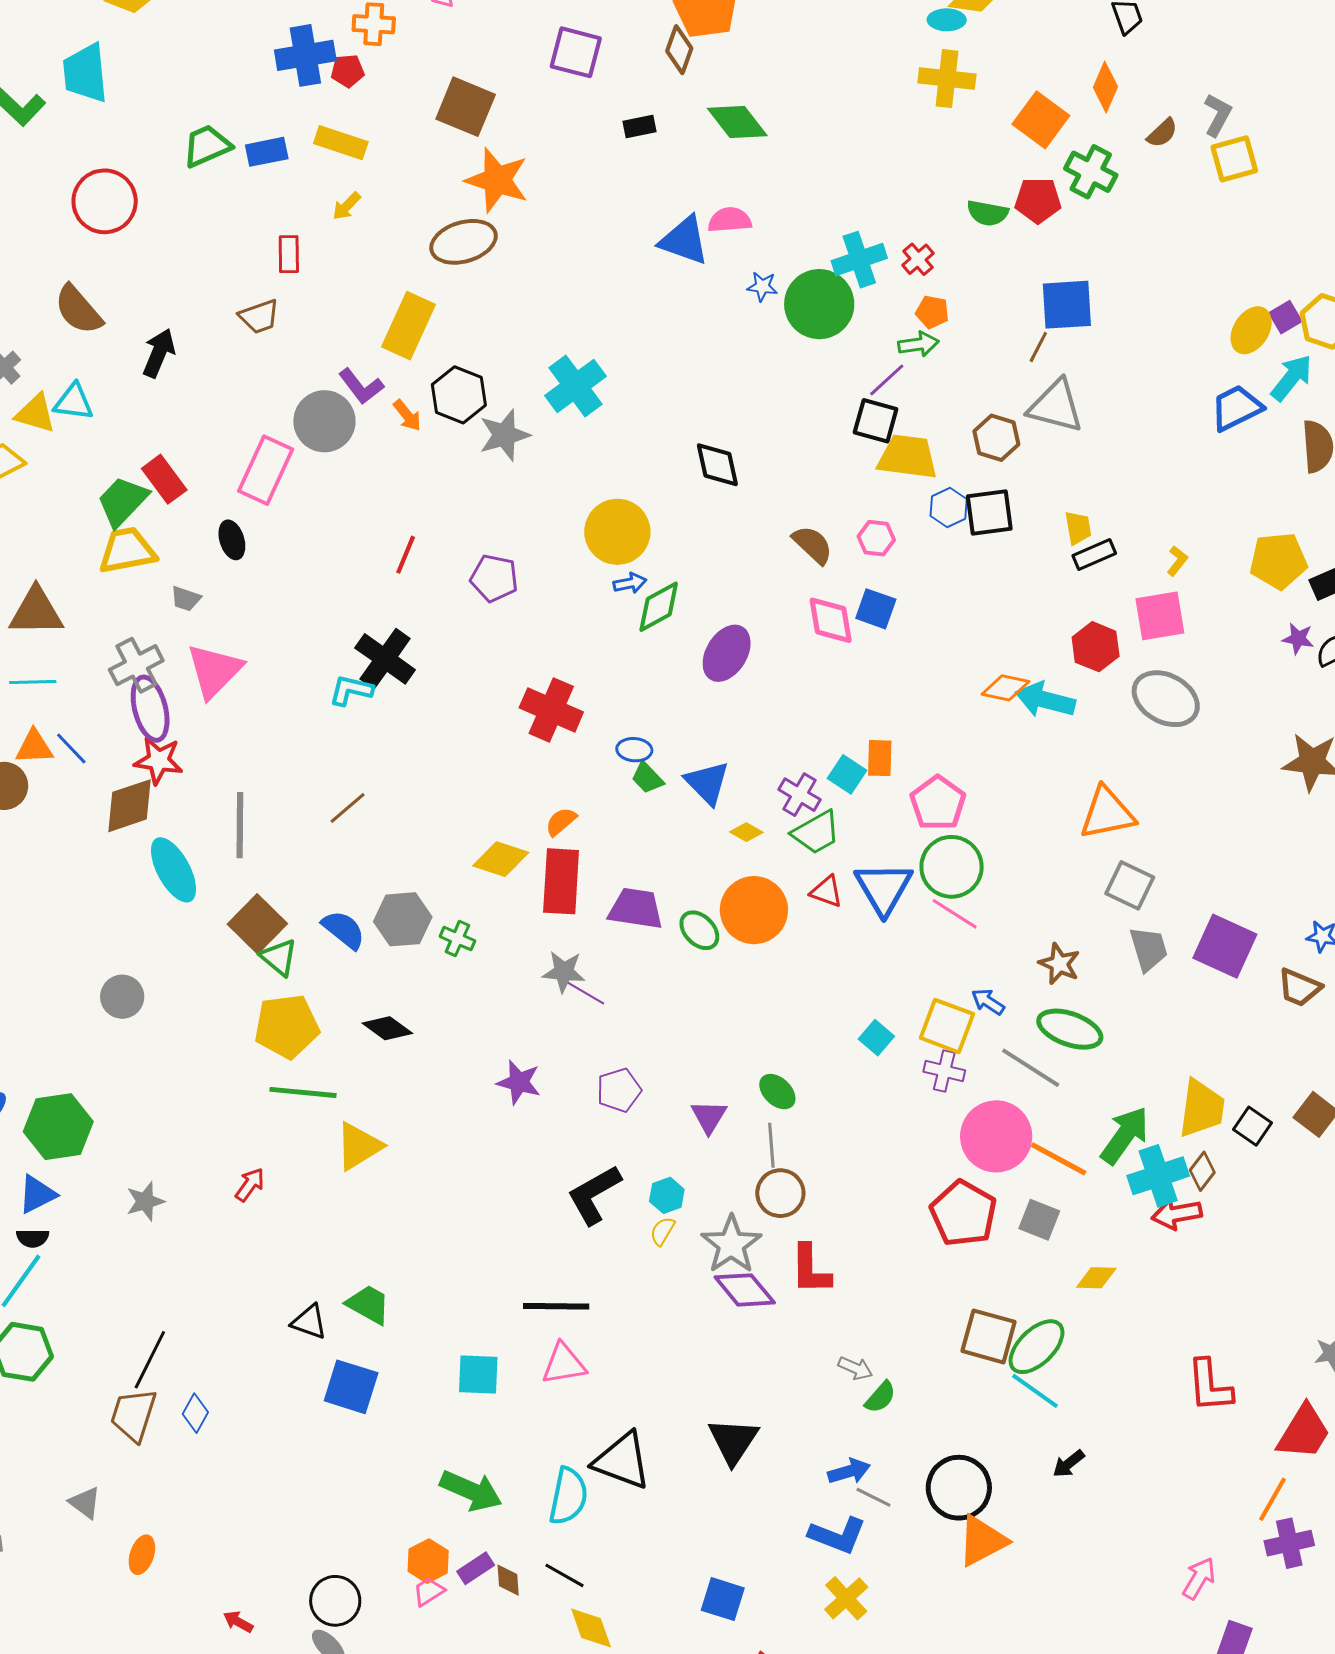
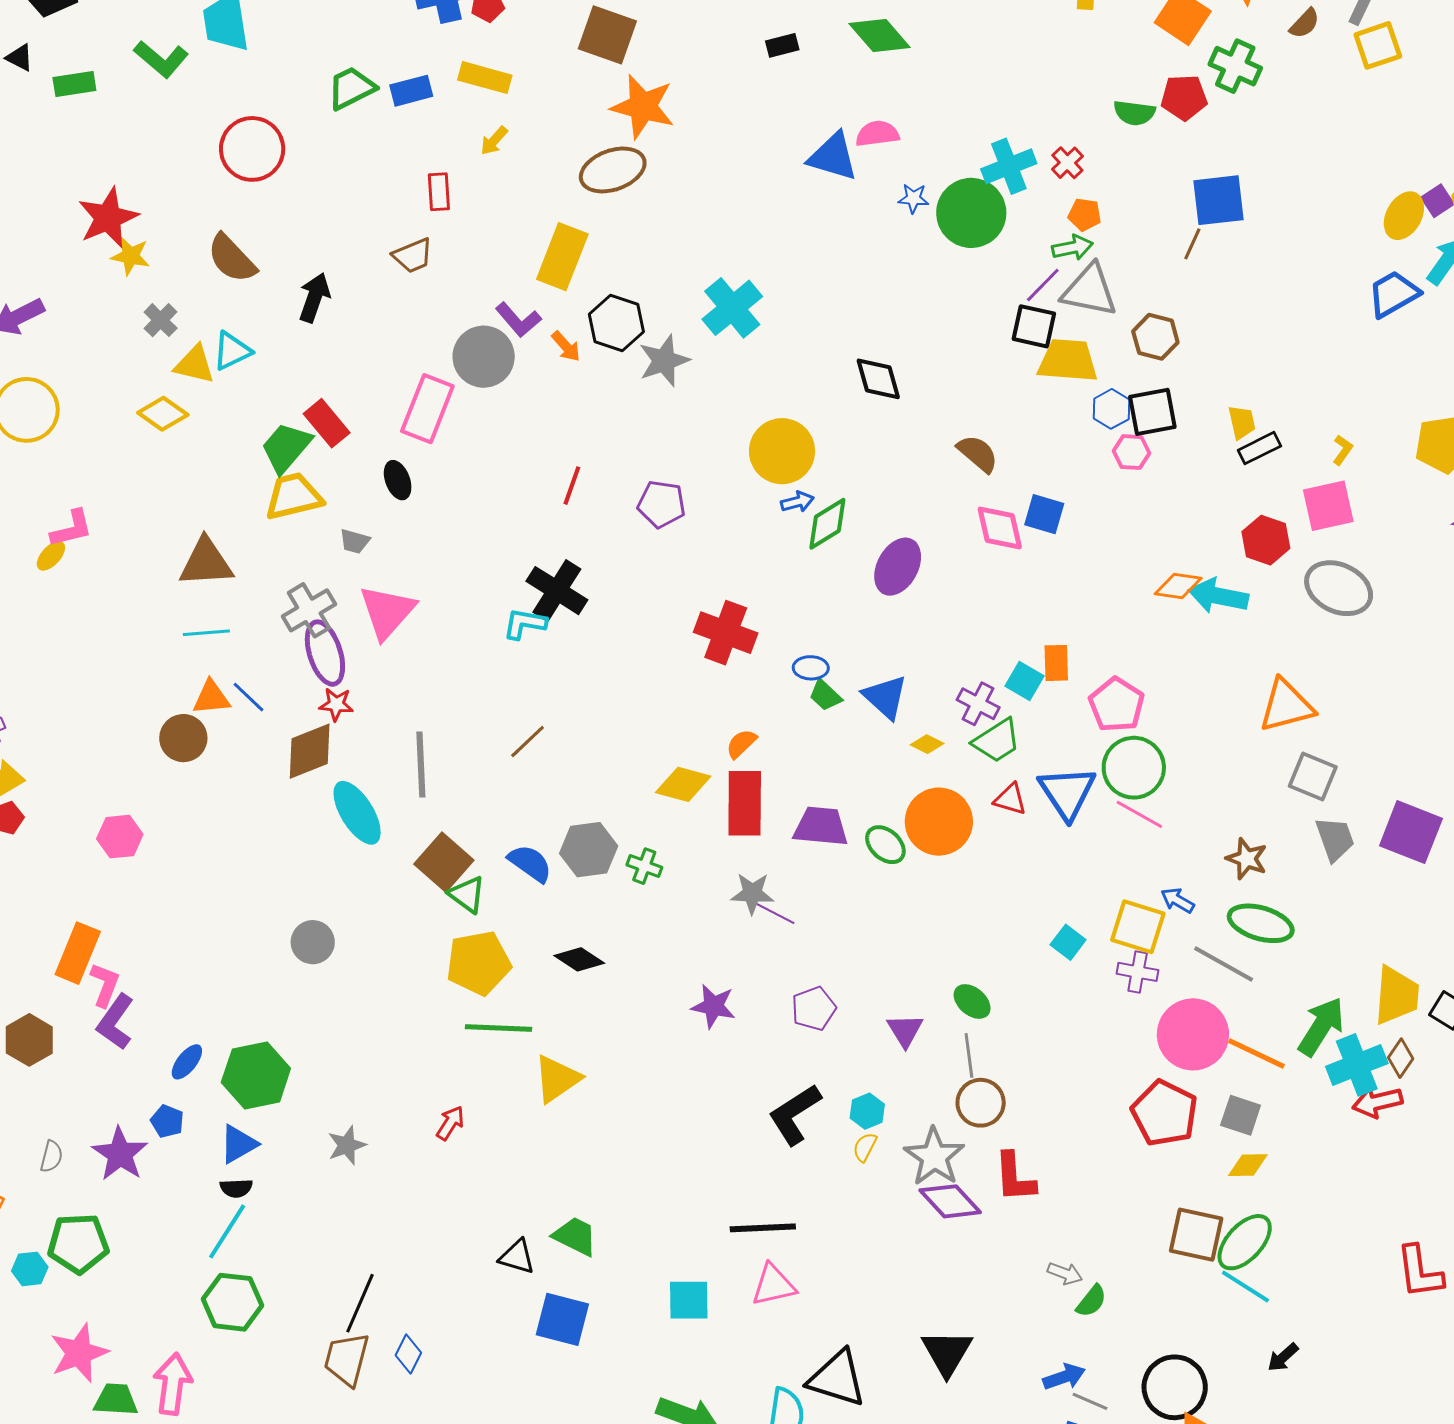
cyan triangle: (74, 402) -> (232, 351), turned -30
gray triangle: (1056, 406) -> (1090, 290), moved
pink hexagon: (876, 538) -> (1131, 452), moved
red star: (159, 760) -> (336, 704), size x0.7
yellow diamond: (1096, 1278) -> (1248, 1165), moved

